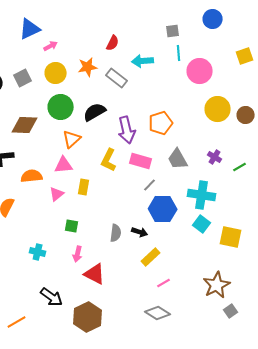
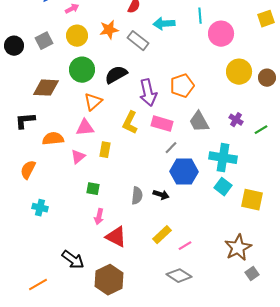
cyan cross: (38, 252) -> (40, 208), moved
yellow rectangle: (151, 257) -> (162, 235), moved

